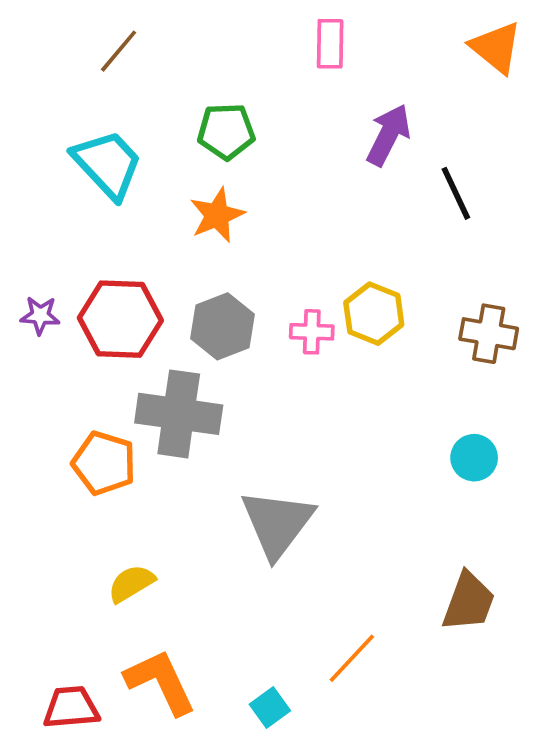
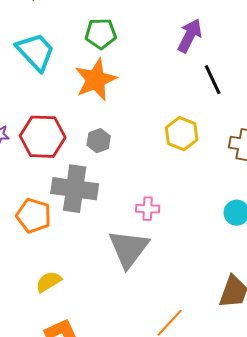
black line: (456, 193) -> (213, 80), moved
orange star: (217, 215) -> (96, 80), size x1.4
gray hexagon: (222, 326) -> (99, 141), size x0.7
pink cross: (312, 332) -> (148, 209), moved

